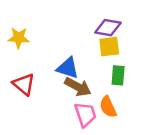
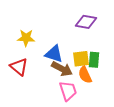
yellow star: (19, 38) -> (26, 38), moved
yellow square: (109, 47) -> (81, 59), moved
orange semicircle: (108, 107) -> (85, 75), moved

